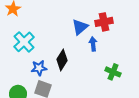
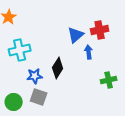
cyan cross: (24, 42) -> (20, 50), turned 30
green cross: (113, 72) -> (109, 80), turned -35

